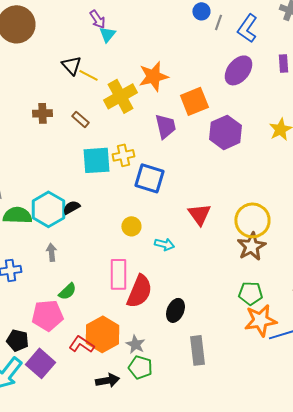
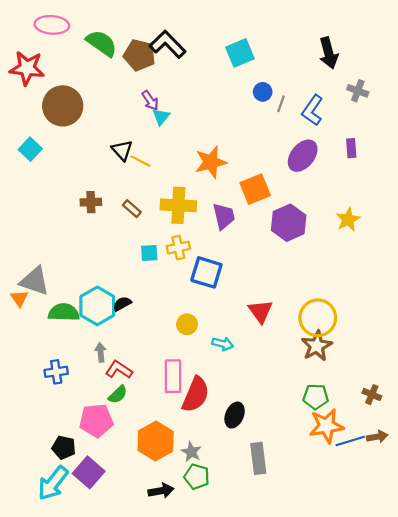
yellow cross: (120, 96) -> (178, 205), moved, turned 32
cyan square: (96, 160) -> (149, 253), size x0.6
red L-shape: (81, 344) -> (119, 370), moved

